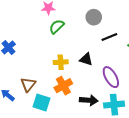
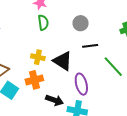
green semicircle: (57, 27) -> (43, 23), turned 112
black triangle: (86, 59) -> (63, 61), size x1.5

